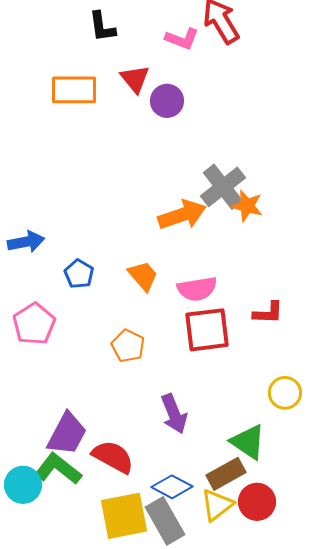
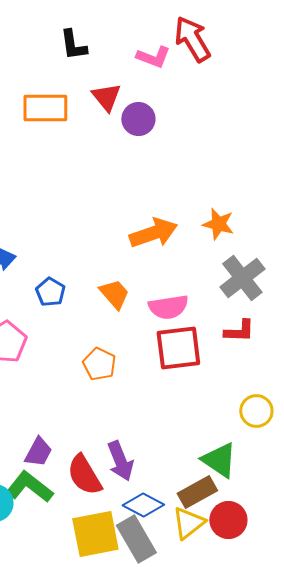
gray cross: (223, 187) -> (242, 278), moved
purple arrow: (174, 414) -> (120, 461), moved
purple trapezoid: (67, 434) -> (38, 452), size x0.7
red semicircle: (113, 457) -> (84, 475), turned -150

